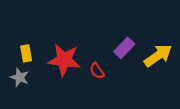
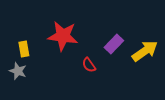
red star: (64, 60) -> (63, 36), moved

